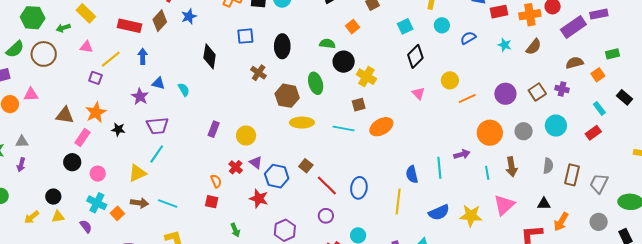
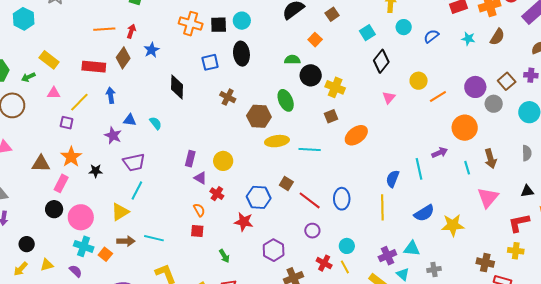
black ellipse: (282, 46) -> (241, 54), moved
pink triangle: (418, 93) -> (389, 98), turned 32
cyan line: (344, 128) -> (310, 149), moved
gray circle: (524, 131) -> (494, 104), moved
purple triangle: (256, 162) -> (200, 178), moved
pink circle: (98, 174) -> (81, 217), size x1.6
blue semicircle: (412, 174) -> (393, 179), turned 42
black circle: (53, 197) -> (27, 244), moved
yellow star: (471, 216) -> (453, 225), moved

